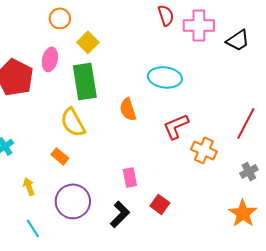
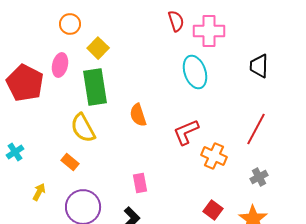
black trapezoid: (238, 40) -> (259, 66), moved, turned 125
cyan ellipse: (165, 77) -> (195, 72), moved, turned 64
yellow arrow: (29, 186) -> (39, 192), turned 48
red square: (160, 204) -> (213, 210), moved

